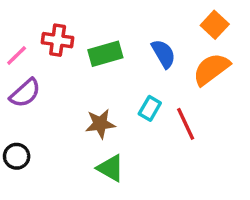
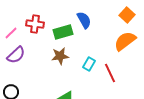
blue semicircle: (163, 54) -> (84, 20), moved
brown star: (100, 124) -> (60, 56), moved

